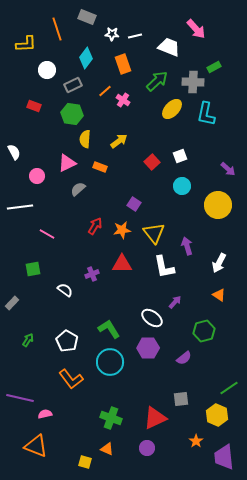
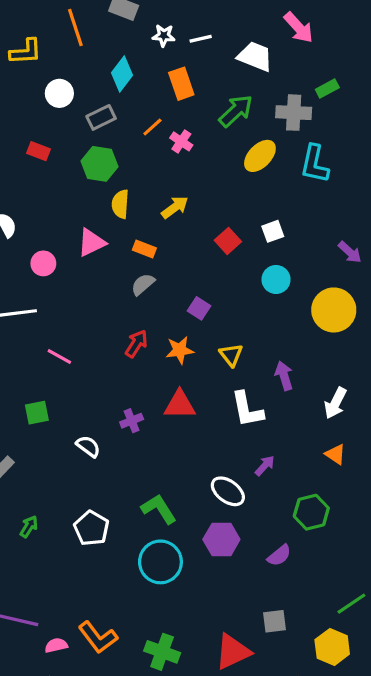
gray semicircle: (78, 189) -> (143, 284), moved
yellow triangle: (154, 233) -> (231, 355), size x0.7
orange L-shape: (71, 379) -> (98, 637), moved

